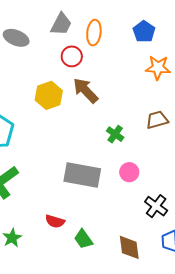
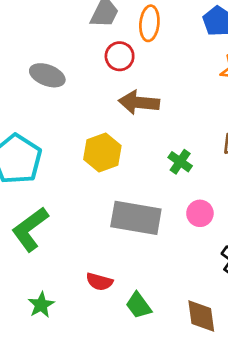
gray ellipse: (16, 38) -> (47, 75), moved
brown arrow: (86, 90) -> (139, 102), turned -40
yellow hexagon: (49, 95) -> (102, 152), moved

